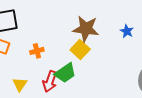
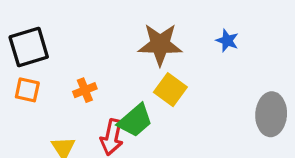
yellow square: (80, 50) -> (170, 90), moved

